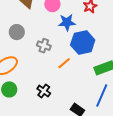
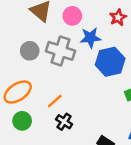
gray cross: (44, 46) -> (60, 51), moved, size x1.6
orange line: (64, 63) -> (55, 101), moved

